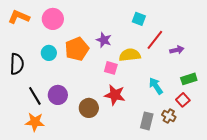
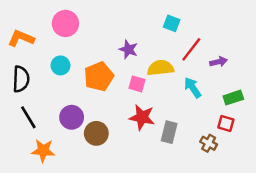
orange L-shape: (19, 17) -> (21, 38), moved
orange pentagon: (77, 49) -> (99, 77), moved
cyan arrow: (156, 86) -> (193, 88), moved
black line: (35, 96) -> (28, 117), moved
red square: (183, 100) -> (226, 123), turned -32
brown circle: (89, 108) -> (96, 133), moved
gray rectangle: (147, 121) -> (169, 132), moved

